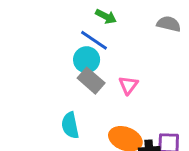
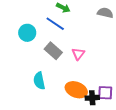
cyan circle: (87, 60) -> (27, 33), moved

